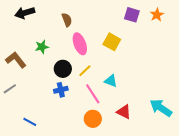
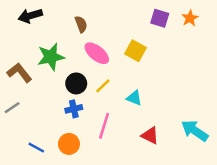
pink ellipse: (80, 44) -> (97, 53), turned -30
green star: (42, 47) -> (51, 57), size x1.6
pink line: (93, 94) -> (104, 126), moved, turned 50
orange circle: (93, 119) -> (69, 144), moved

